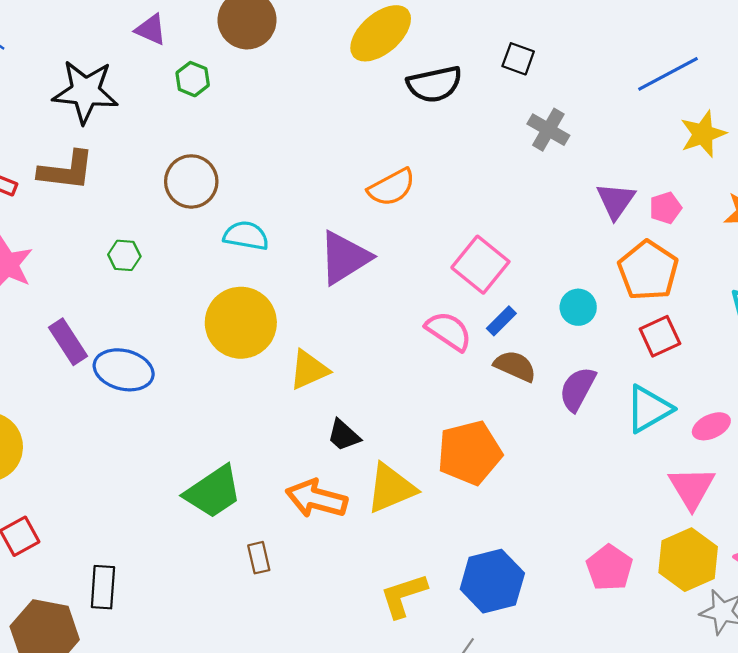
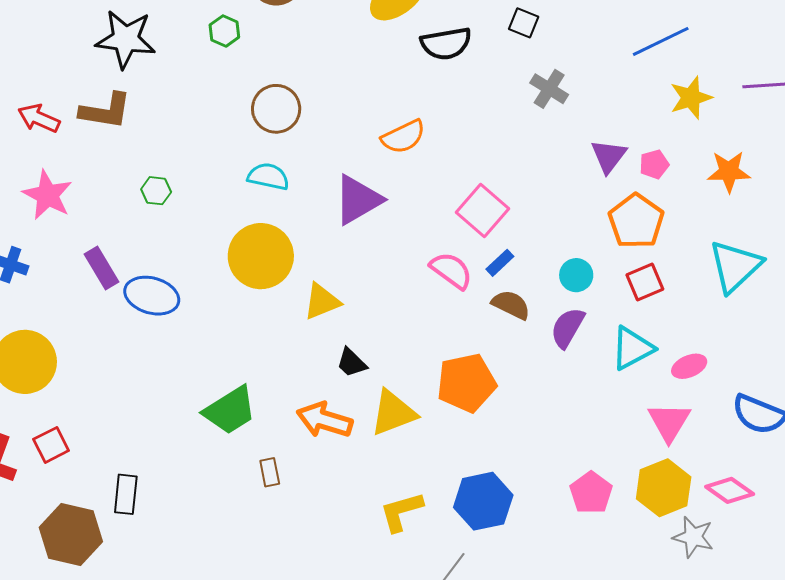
brown circle: (191, 181) -> (276, 109), moved
cyan circle: (578, 307) -> (576, 275), moved

